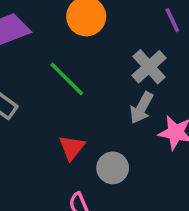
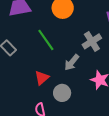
gray arrow: (141, 108) -> (72, 62), moved

